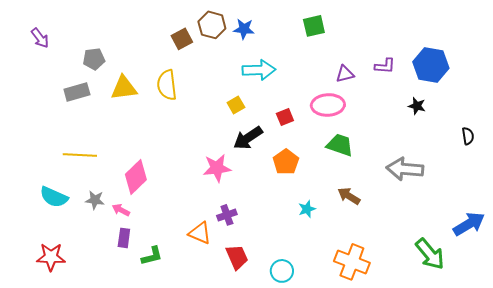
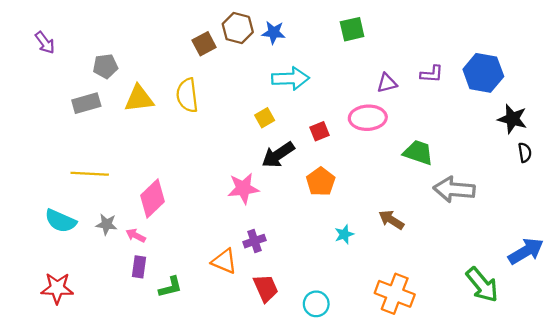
black star: (417, 106) -> (512, 119), moved, size x1.5
green trapezoid: (340, 145) -> (418, 152), moved

